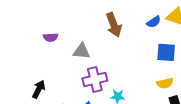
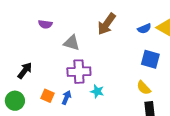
brown arrow: (114, 25) -> (107, 24), turned 45
yellow semicircle: (165, 83) -> (144, 88), turned 49

